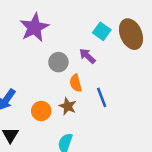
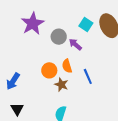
gray circle: (58, 62) -> (59, 37), moved
orange circle: (41, 111) -> (49, 70), moved

